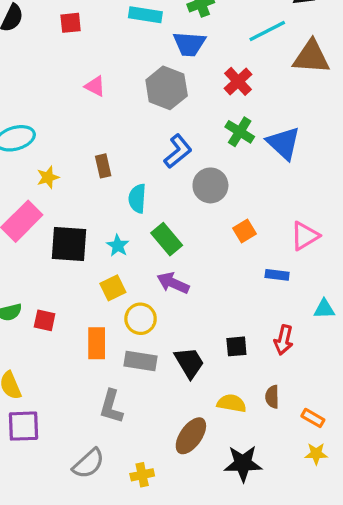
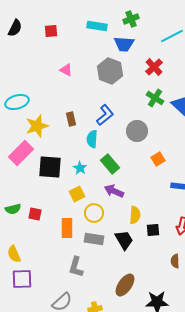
blue L-shape: (178, 151) -> (105, 115), moved
yellow star: (48, 177) -> (37, 126), size x1.6
yellow semicircle: (232, 403) -> (135, 215), moved, turned 84

